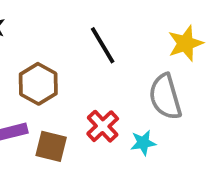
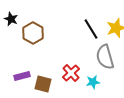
black line: (103, 45) -> (91, 29), moved
brown hexagon: (38, 84) -> (33, 33), moved

